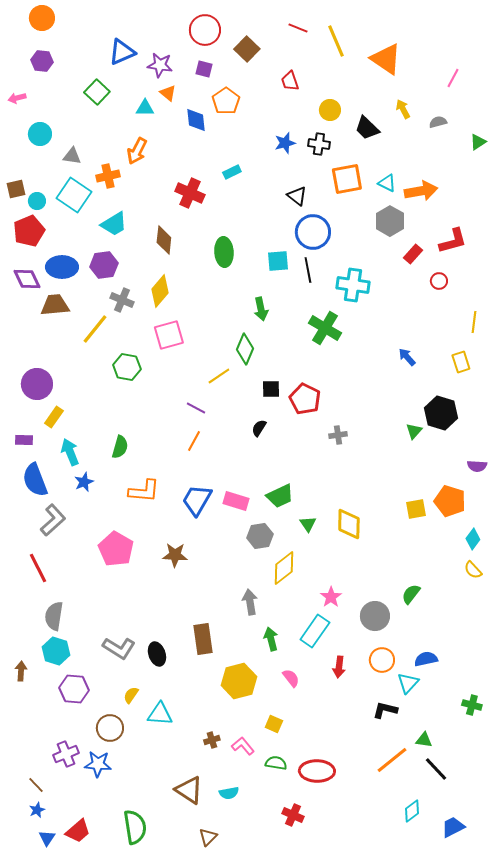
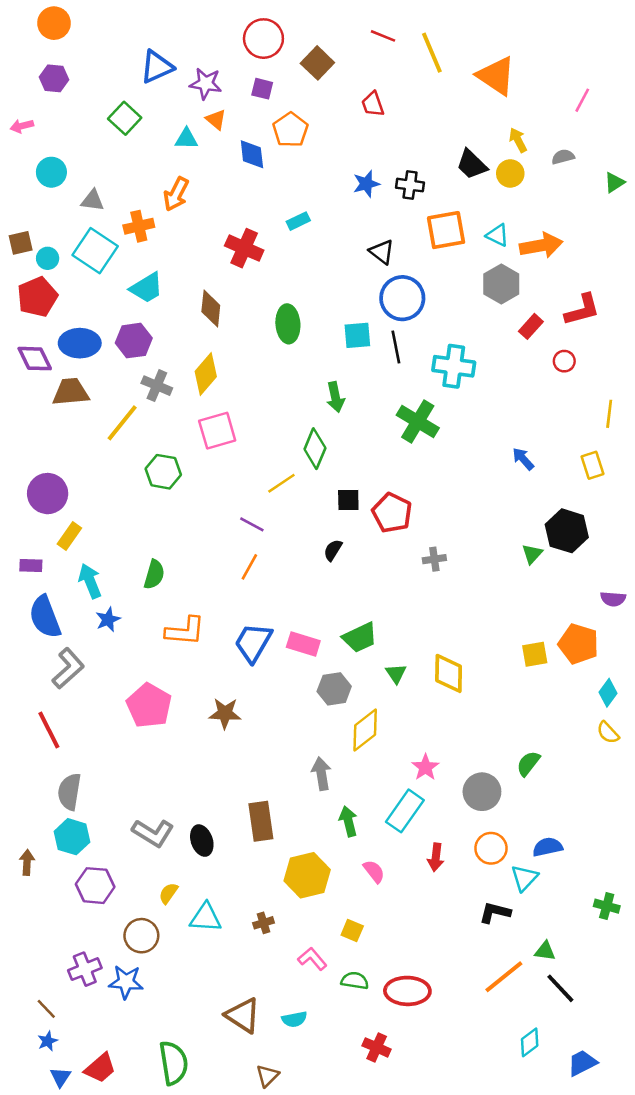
yellow circle: (330, 110) -> (510, 173), moved
brown cross: (212, 740) -> (263, 923), moved

